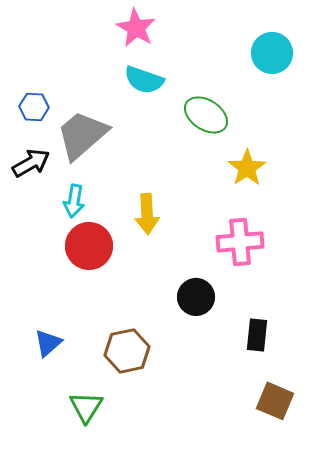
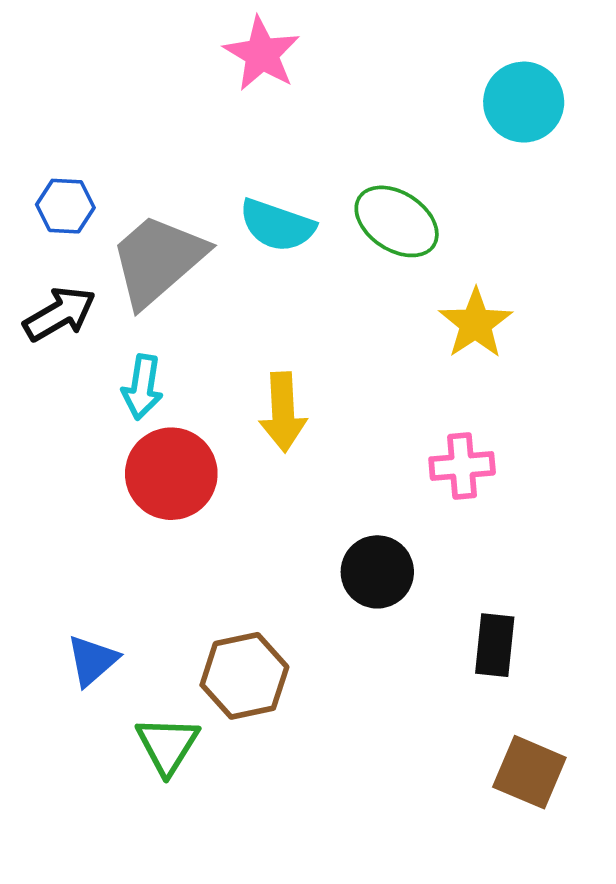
cyan semicircle: (144, 80) -> (277, 225), moved
pink cross: (240, 242) -> (462, 466), size x0.7
green triangle: (86, 407) -> (167, 745), moved

